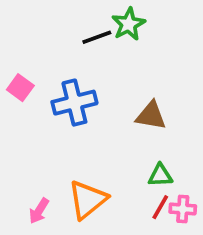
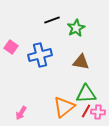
green star: (129, 24) -> (76, 28), moved
green triangle: (160, 175) -> (86, 94), size x1.5
orange triangle: (87, 200) -> (64, 107), moved

